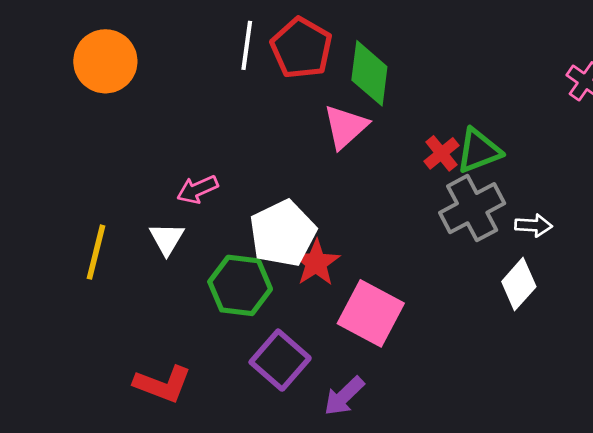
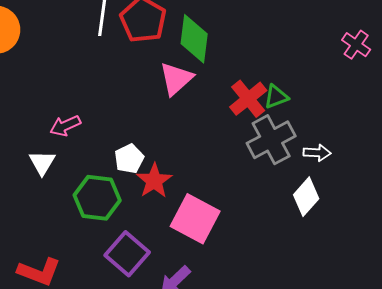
green triangle: (479, 151) -> (276, 97), size x0.7
red cross: (441, 153) -> (248, 99), size x1.4
white pentagon: (283, 233) -> (129, 159), size x0.6

